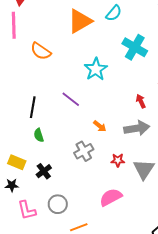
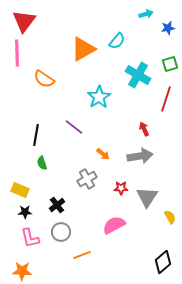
black cross: (44, 171) -> (57, 205), moved
black star: (12, 185) -> (25, 212), moved

